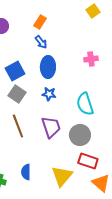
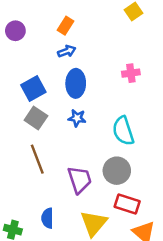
blue arrow: (41, 42) -> (67, 51), turned -72
purple trapezoid: (51, 127) -> (80, 180), moved

